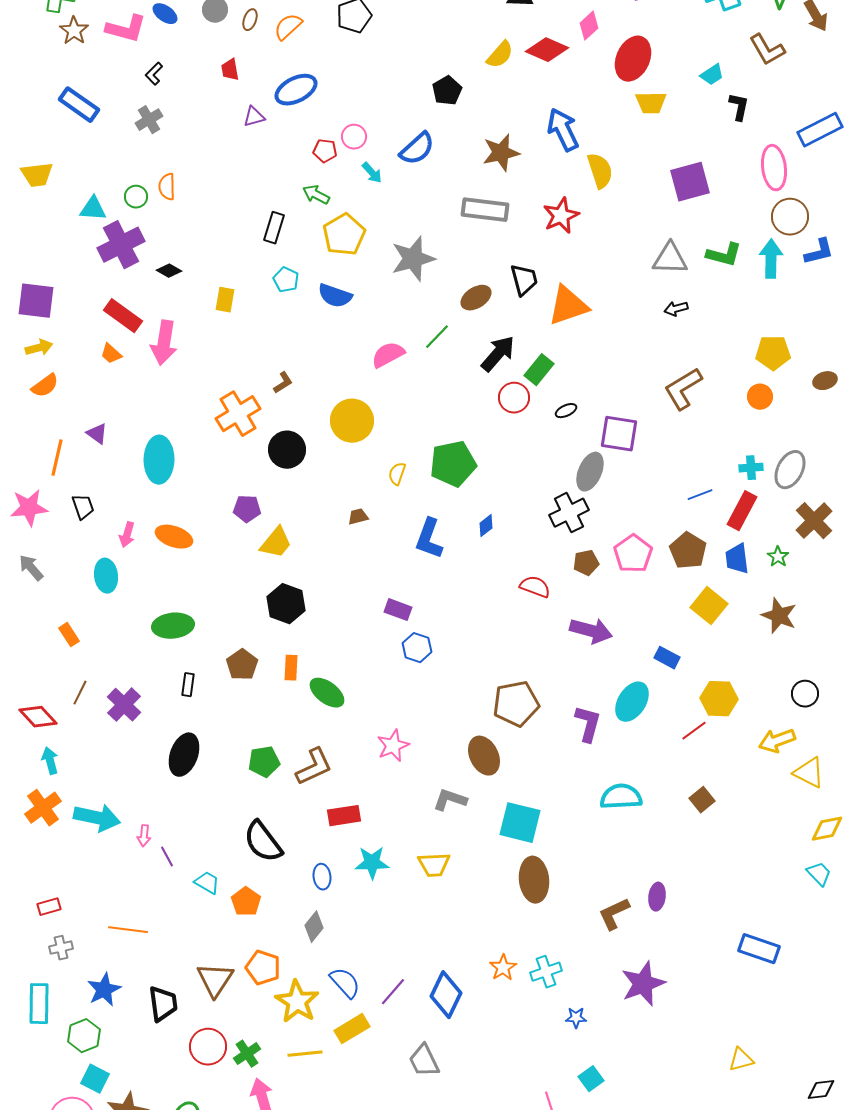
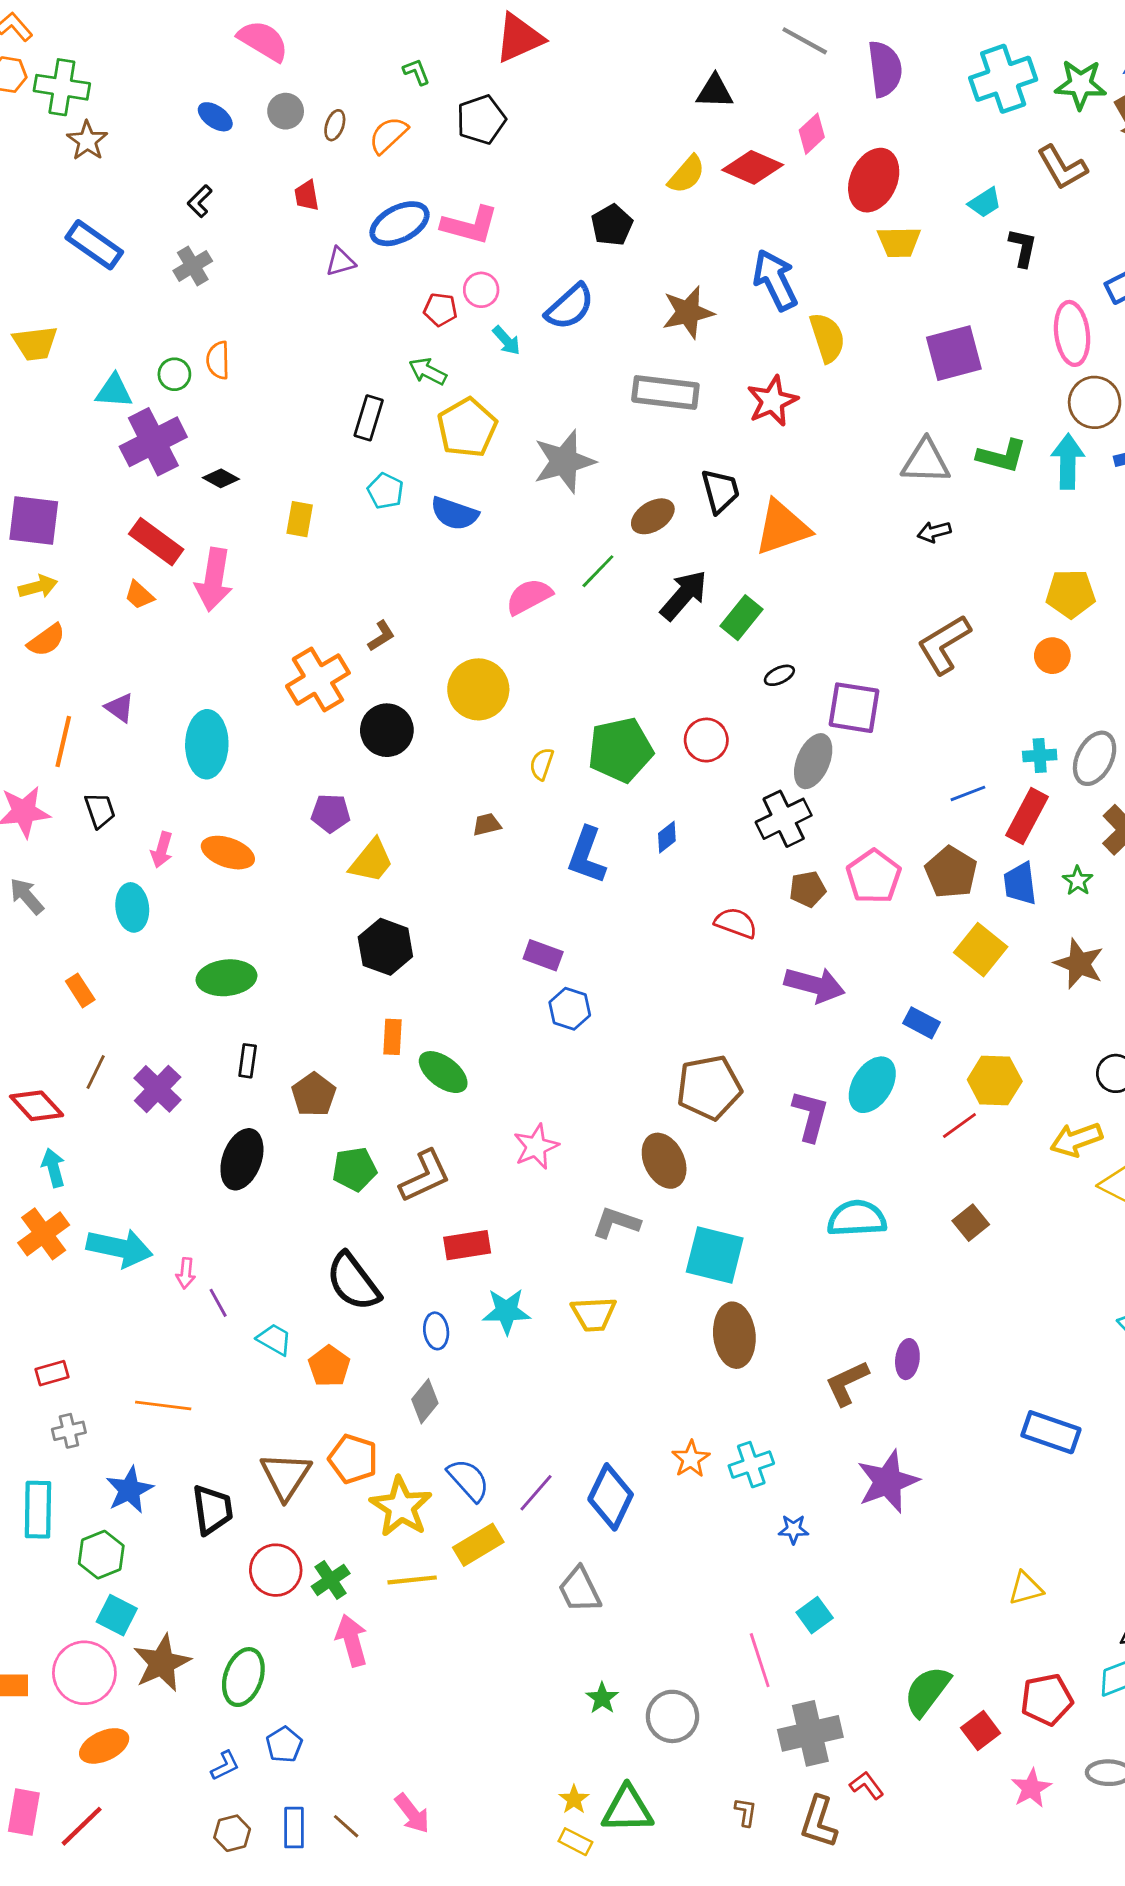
pink L-shape: (126, 29) -> (470, 225), moved
red circle: (514, 398) -> (706, 740), moved
brown pentagon: (242, 665) -> (314, 1095), moved

